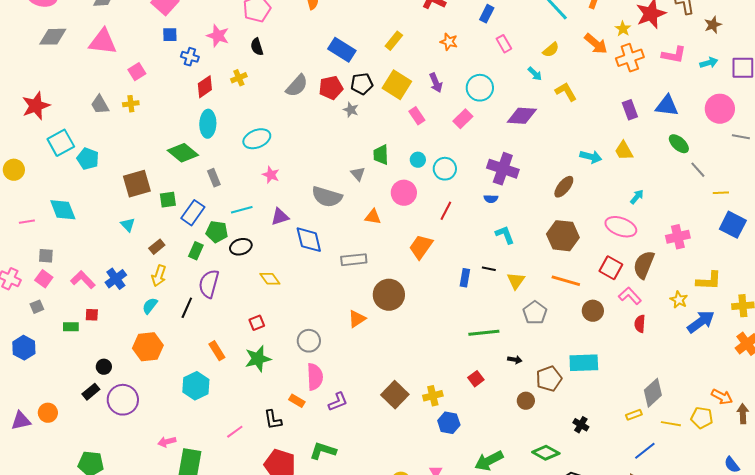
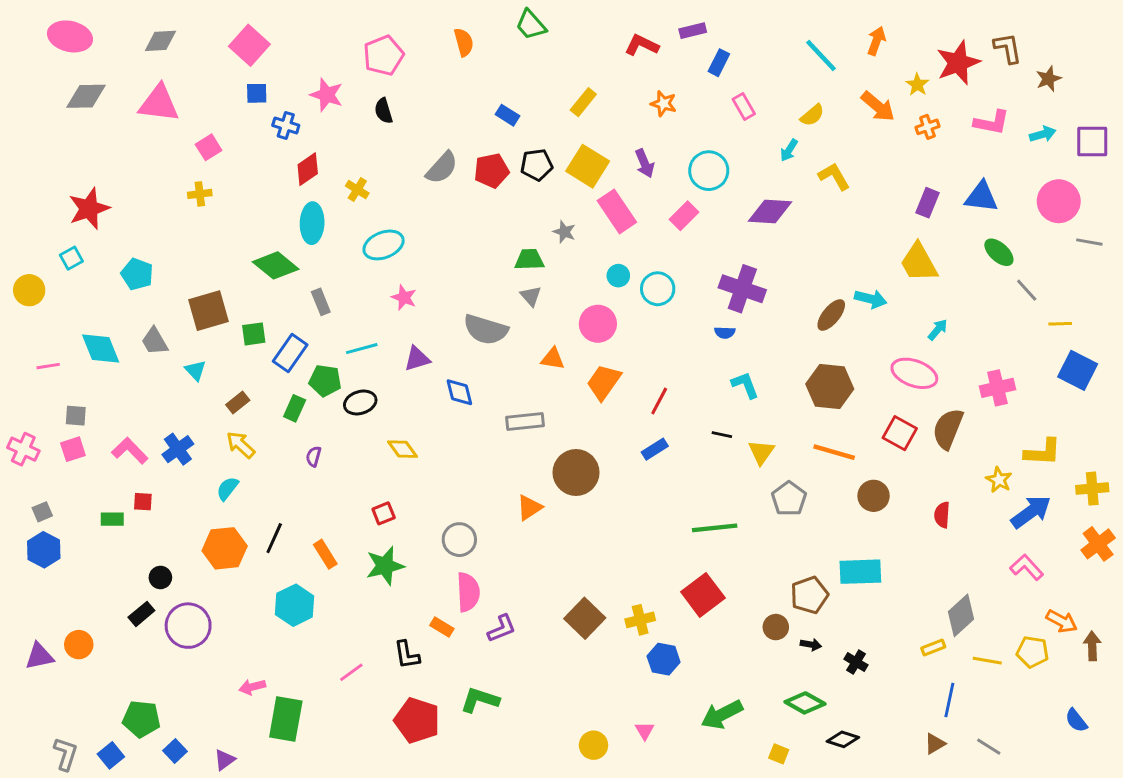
blue rectangle: (342, 50) -> (507, 115), size x0.6
orange cross: (630, 58) -> (927, 127), size x0.6
cyan arrow: (535, 74) -> (789, 150), turned 77
yellow cross: (239, 78) -> (357, 190), moved, turned -35
gray trapezoid: (100, 105) -> (155, 341), moved
red star: (36, 106) -> (89, 209), moved
gray star: (351, 110) -> (564, 232), moved
purple rectangle: (630, 110) -> (927, 203), turned 42
pink rectangle: (417, 116) -> (617, 211), size x1.6
cyan square: (61, 143) -> (71, 258), moved, size x0.6
yellow trapezoid: (624, 151) -> (919, 262), size x1.4
green trapezoid: (381, 155) -> (529, 260), moved, turned 90
cyan arrow: (591, 157) -> (871, 299), moved
red line: (446, 211) -> (659, 401), moved
blue diamond: (309, 240) -> (459, 392), size x0.7
orange trapezoid: (421, 247) -> (604, 382), moved
yellow arrow: (159, 276) -> (241, 445), turned 115
blue rectangle: (465, 278) -> (655, 449), moved, turned 48
pink square: (44, 279) -> (73, 449), turned 36
purple semicircle: (209, 284) -> (314, 456), size x0.5
pink L-shape: (630, 296) -> (1027, 567), moved
gray square: (37, 307) -> (42, 512), moved
black line: (187, 308) -> (274, 538), moved
black arrow: (515, 360) -> (811, 645), moved
red square: (476, 379) -> (703, 595), size x1.8
blue line: (645, 451) -> (949, 700), turned -40

